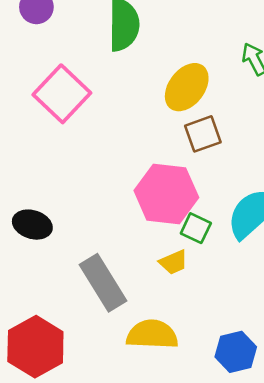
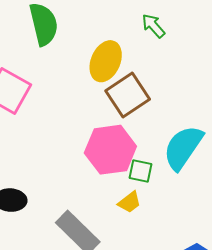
brown square: (203, 134) -> (128, 95), size x1.4

